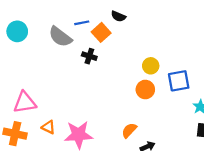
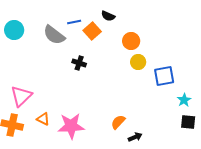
black cross: (89, 56) -> (79, 63), moved
orange circle: (145, 89) -> (131, 41), moved
pink triangle: (25, 102) -> (21, 96), turned -35

